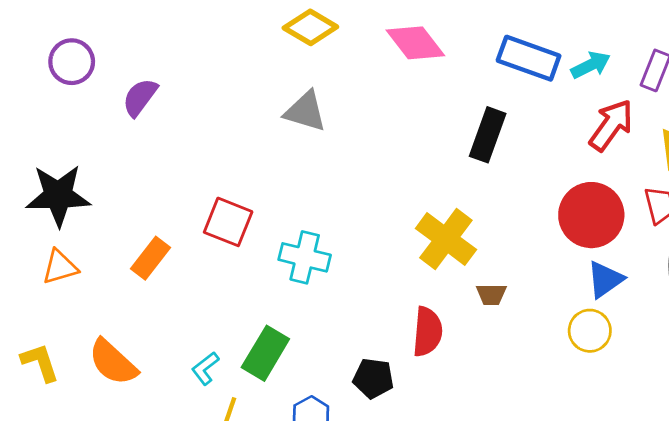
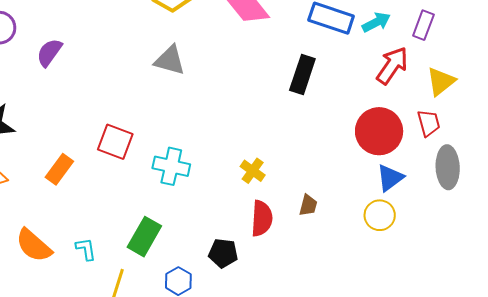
yellow cross: (446, 239) -> (253, 171), moved, size x0.6
brown trapezoid: (491, 294) -> (308, 205), moved, turned -75
cyan L-shape: (205, 368) -> (86, 249), moved, turned 120

